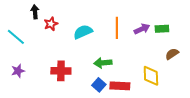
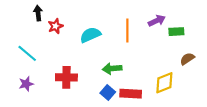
purple arrow: (142, 29) -> (157, 21), moved
cyan line: (16, 37) -> (27, 53), moved
purple star: (18, 71) -> (26, 84), moved
yellow diamond: (151, 76) -> (164, 83), turned 70

